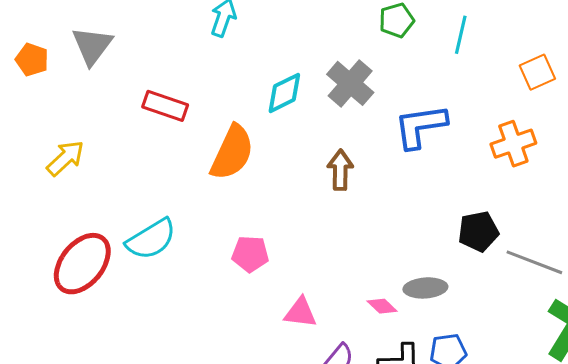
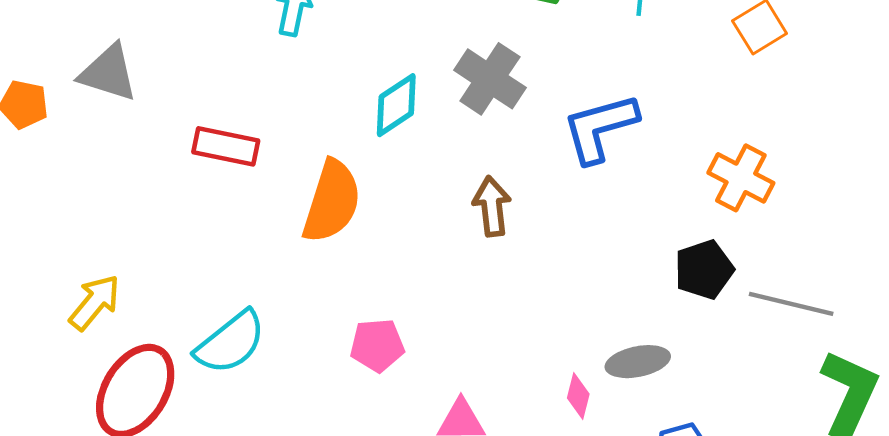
gray triangle: (92, 46) -> (108, 73), turned -42
orange cross: (513, 144) -> (741, 178), moved, turned -36
yellow arrow: (65, 158) -> (95, 302), moved
pink diamond: (382, 306) -> (578, 396), turned 68

